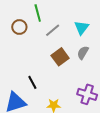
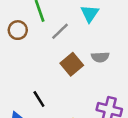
cyan triangle: (82, 28) -> (90, 14), moved
gray semicircle: (83, 53) -> (100, 57), turned -120

